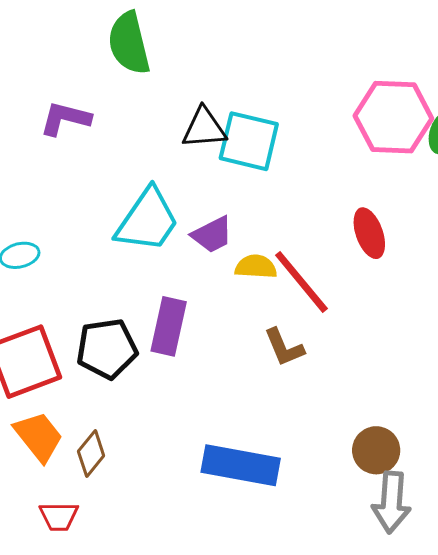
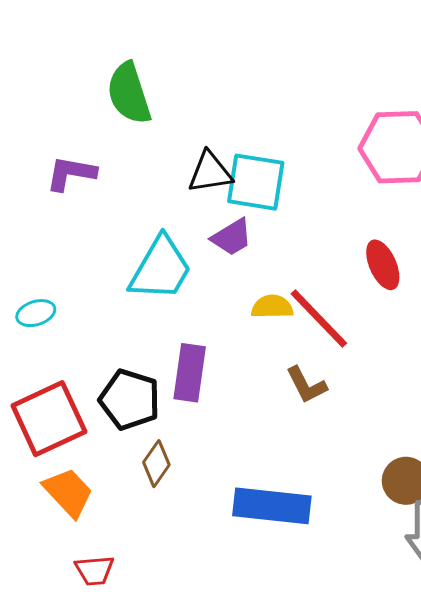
purple trapezoid: (212, 235) -> (232, 237), moved
black pentagon: (107, 349) -> (130, 400), turned 30
brown diamond: (91, 454) -> (156, 464), moved

